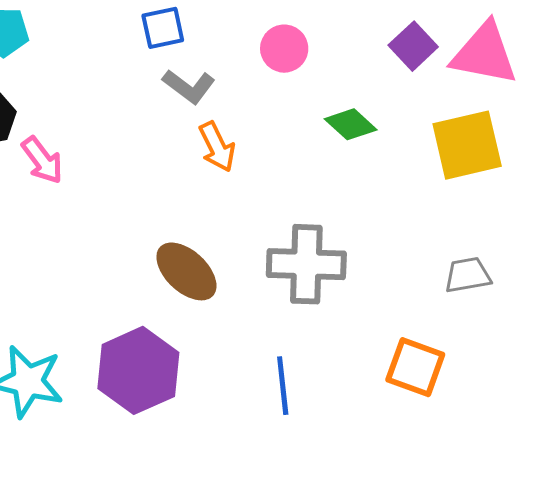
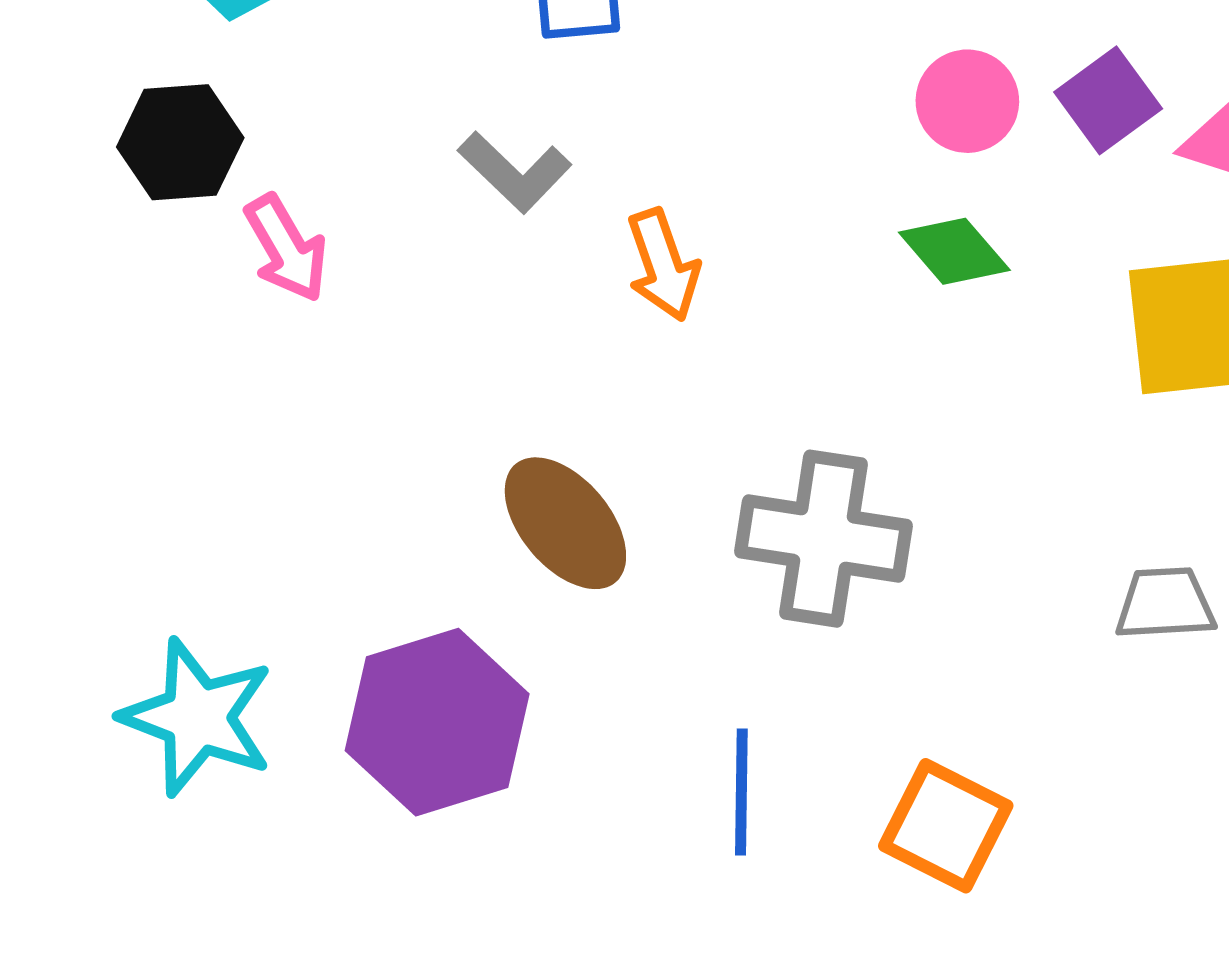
pink circle: (284, 49) -> (967, 101), moved
gray L-shape: (189, 86) -> (515, 172), moved
orange square: (415, 367) -> (946, 826), moved

